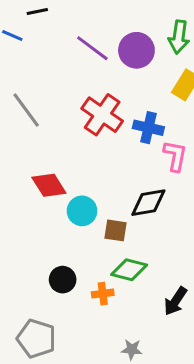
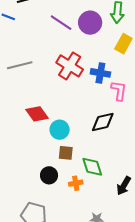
gray line: (26, 110) -> (20, 65), turned -65
brown square: (116, 230) -> (66, 153), moved
green diamond: (129, 270) -> (92, 167), turned 60

